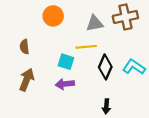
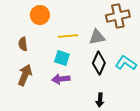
orange circle: (53, 16) -> (40, 15), moved
gray triangle: (95, 23) -> (97, 37), moved
yellow line: (86, 47) -> (68, 36), moved

